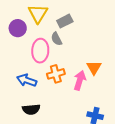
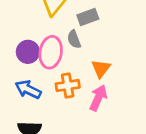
purple circle: (18, 28) -> (28, 52), moved
orange triangle: (94, 68) -> (101, 69), moved

